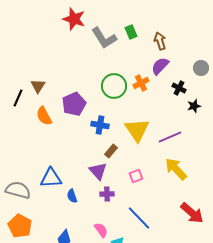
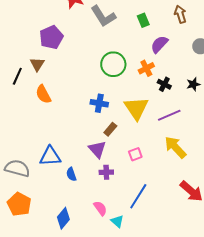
green rectangle: (131, 32) -> (143, 20), moved
brown arrow: (160, 41) -> (180, 14), moved
orange cross: (141, 83) -> (146, 68), moved
black cross: (179, 88) -> (164, 84), moved
purple pentagon: (74, 104) -> (51, 37), moved
blue line: (139, 218) -> (138, 196), turned 76

